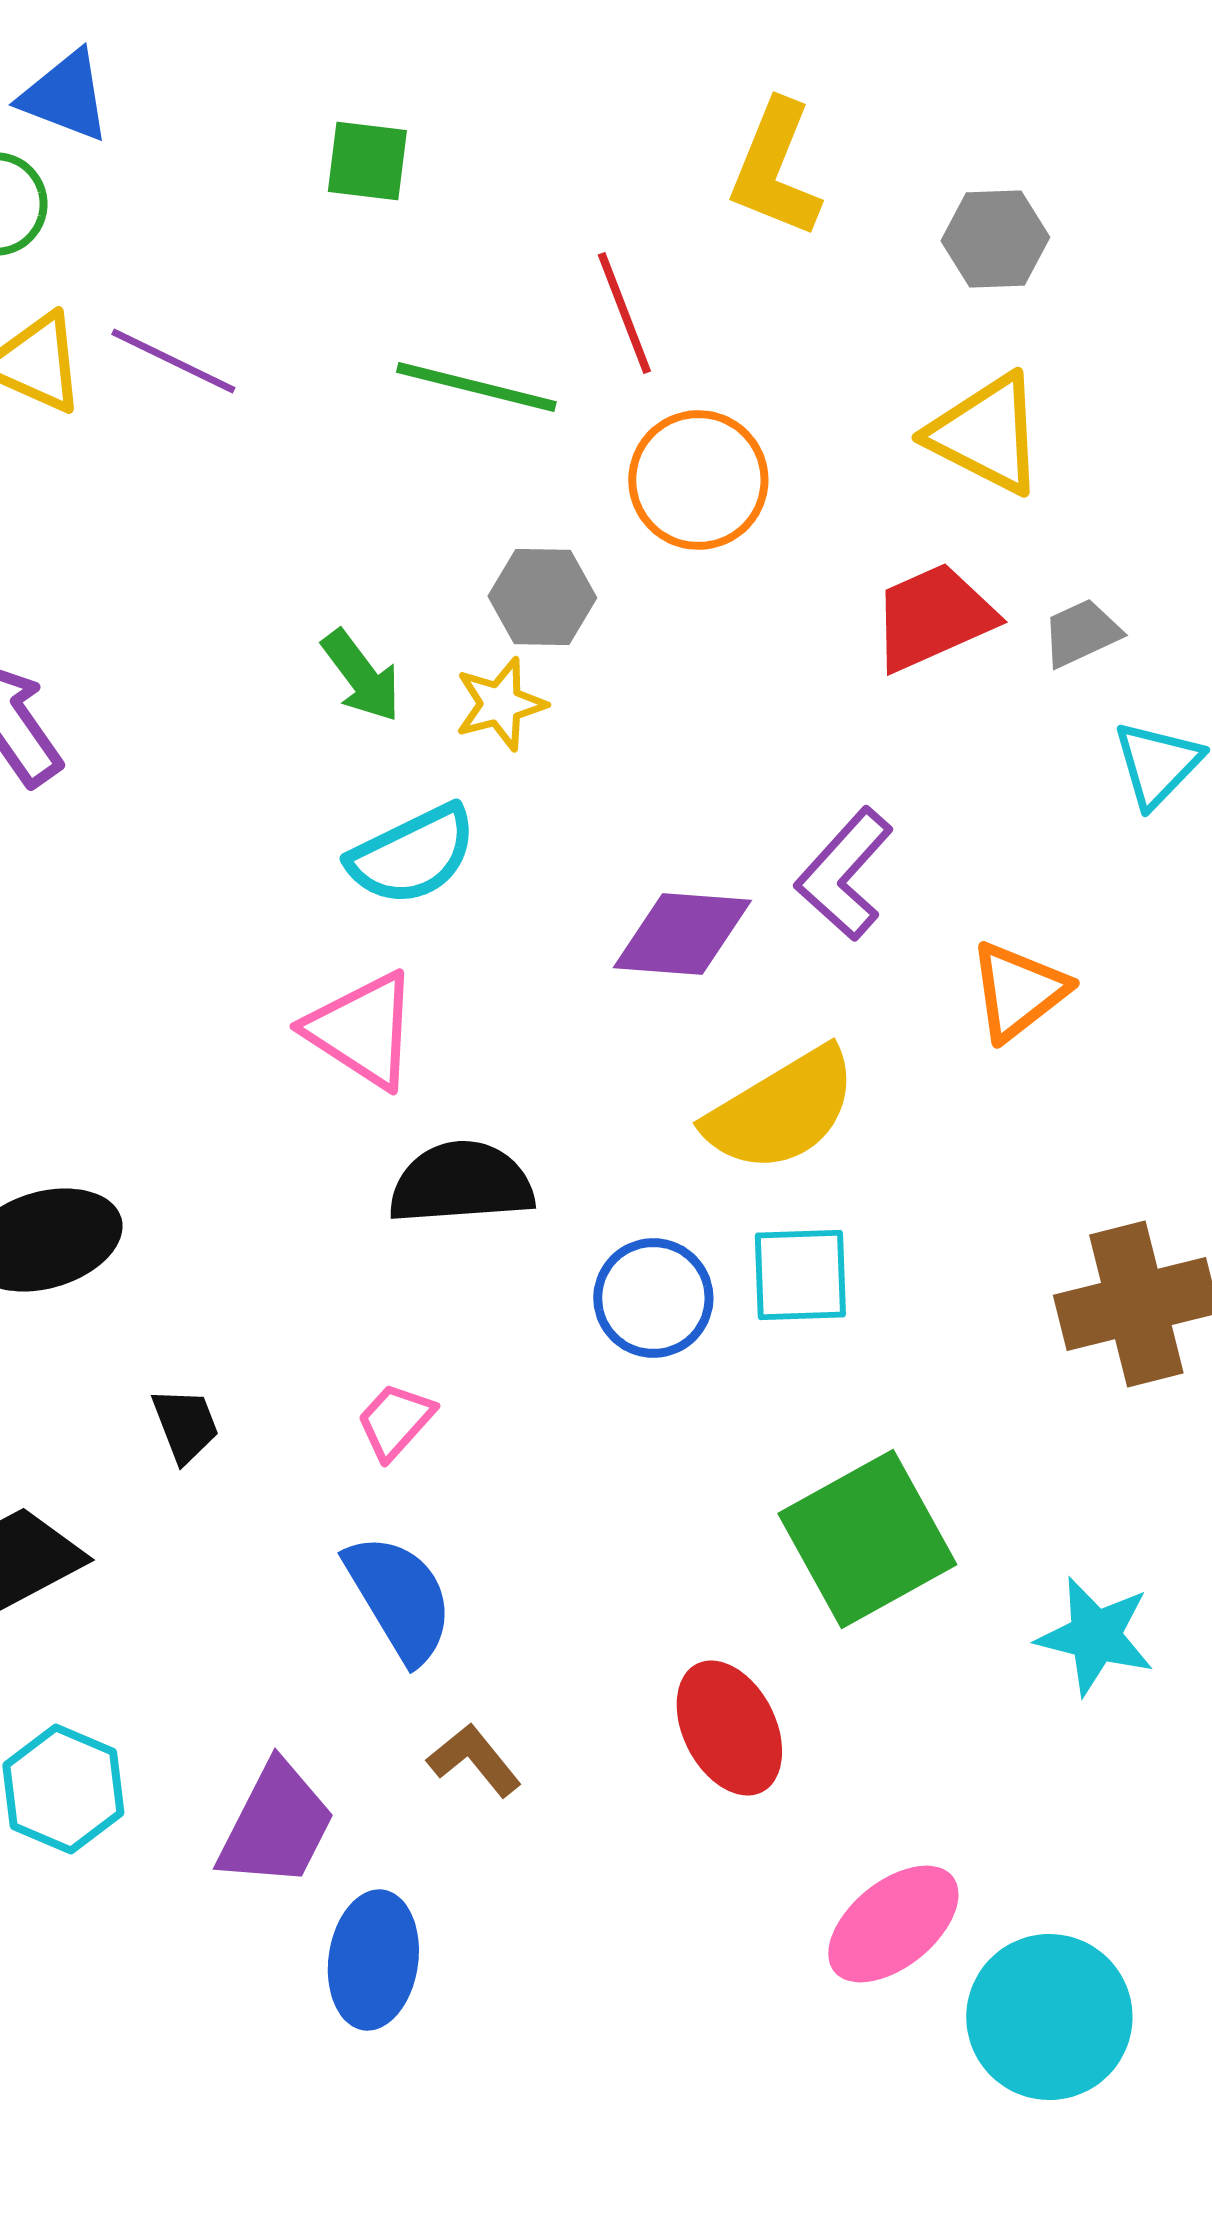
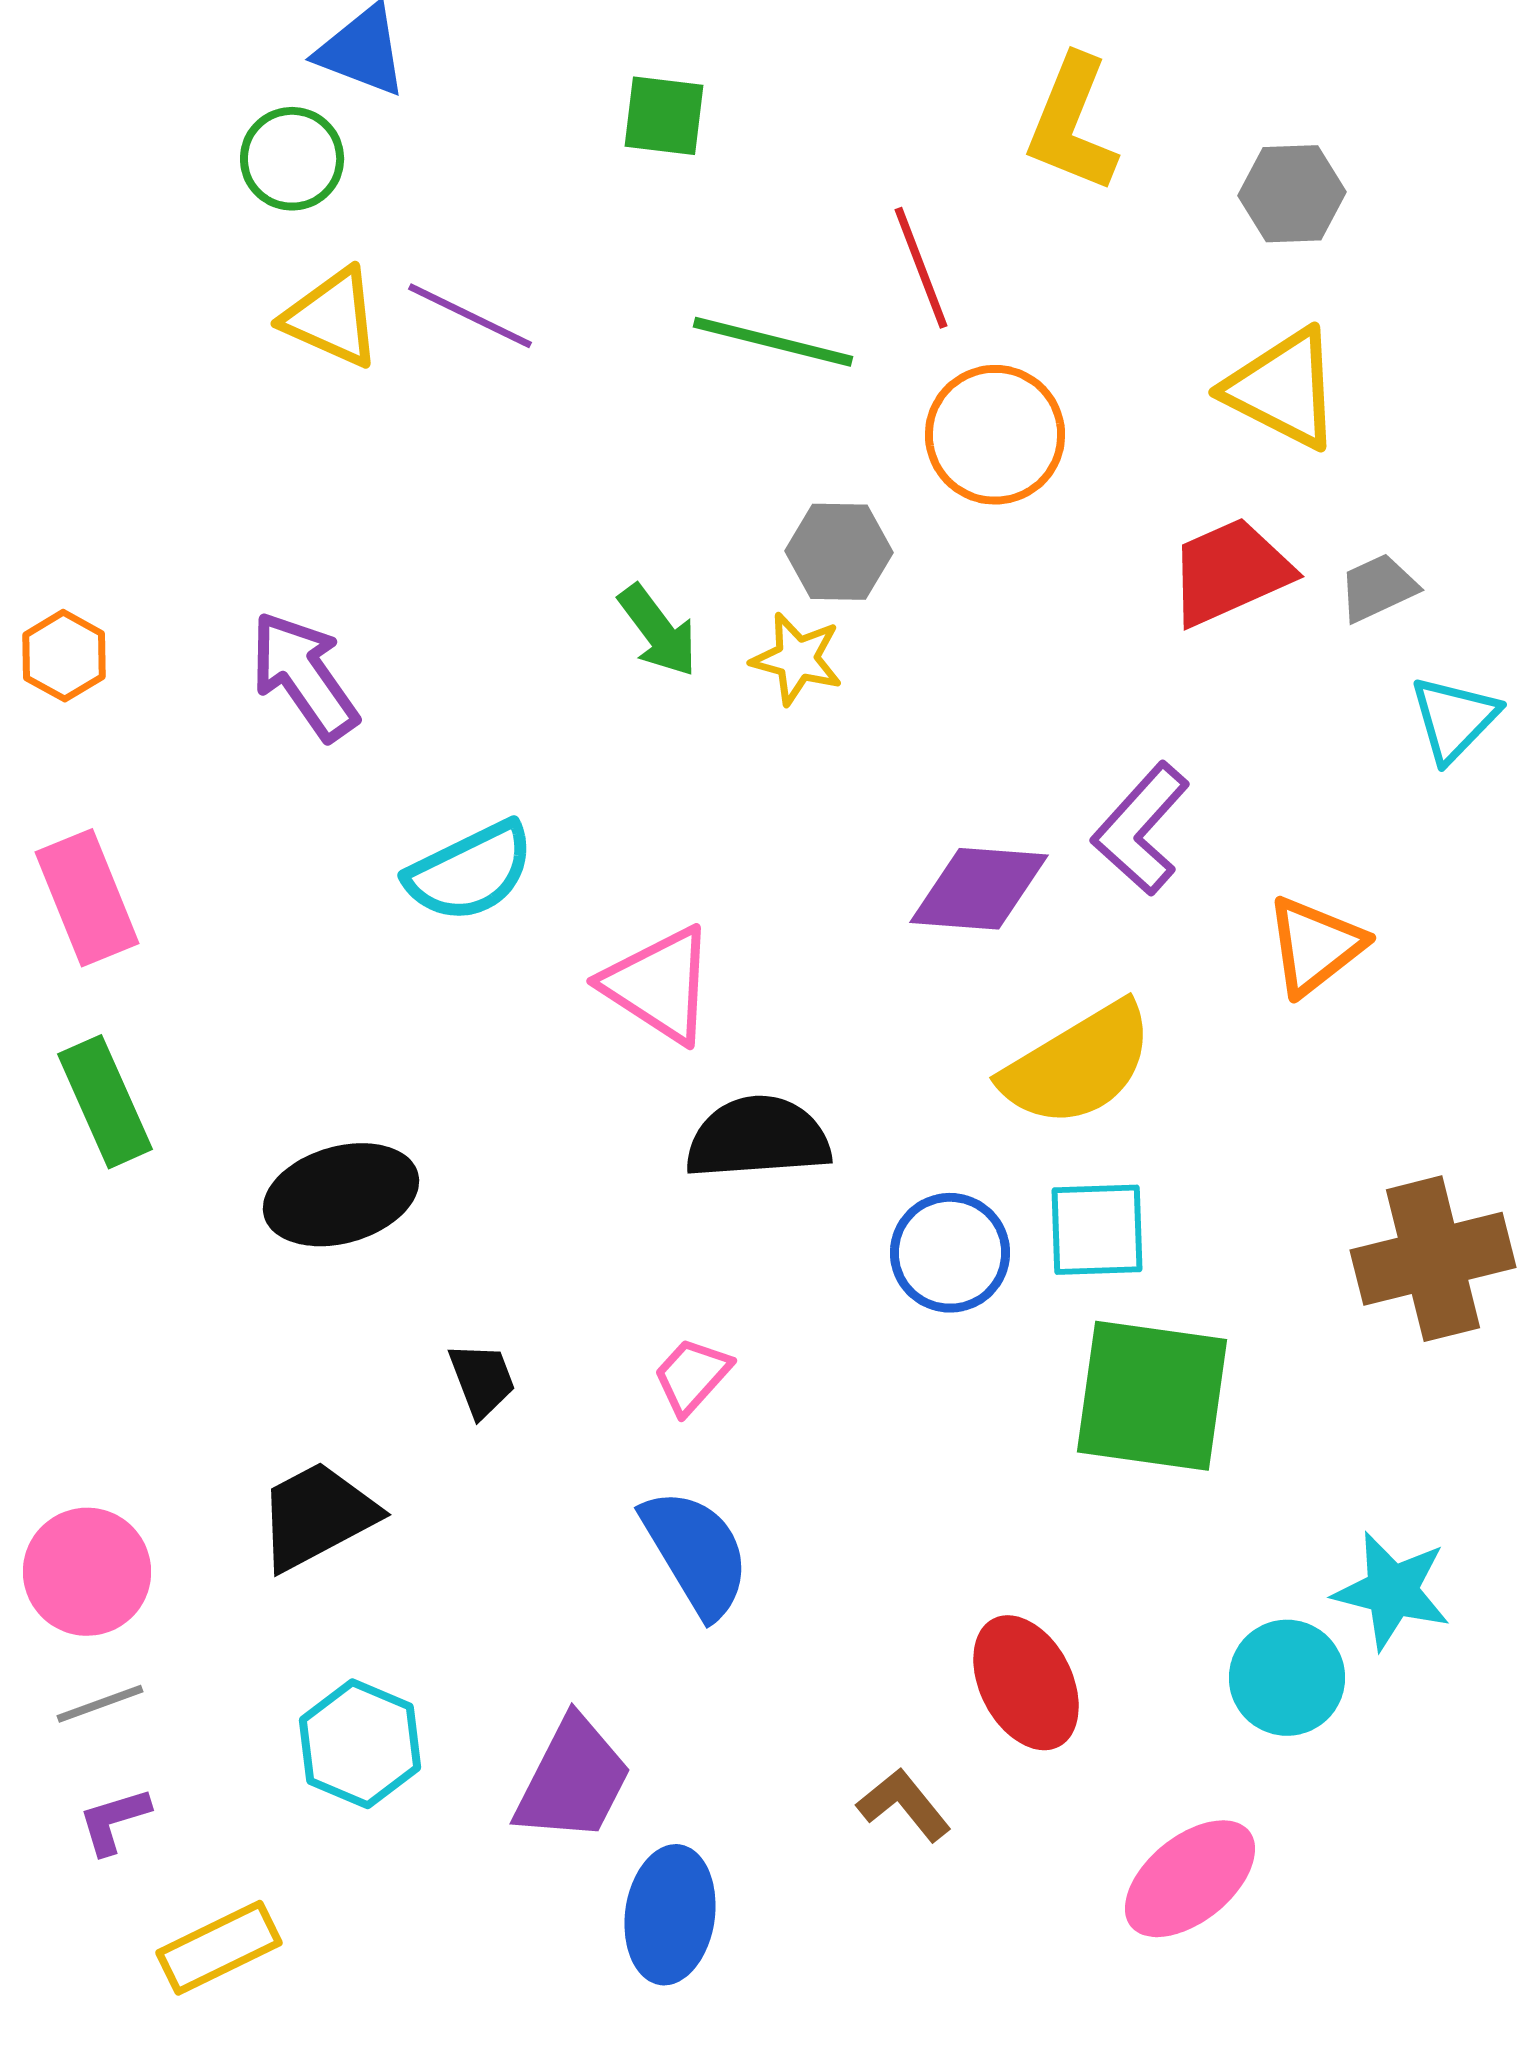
yellow star: (500, 704) -> (797, 659), turned 30
cyan semicircle: (412, 855) -> (470, 872), moved
green square: (867, 1539) -> (1152, 1396), moved, turned 37
brown L-shape: (474, 1760) -> (904, 1805), moved
cyan circle: (1049, 2017) -> (1287, 1678), moved, size x0.7

